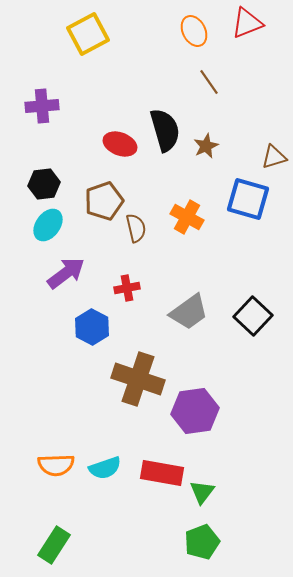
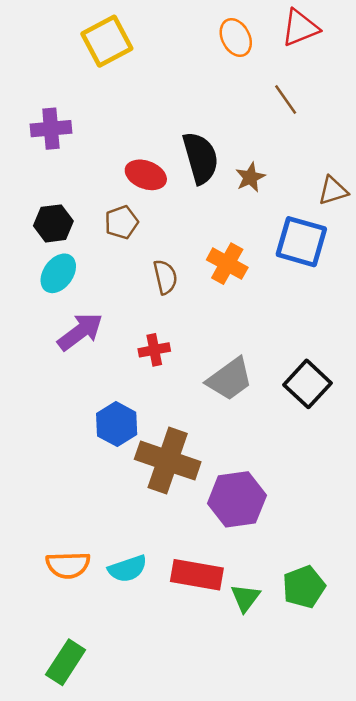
brown line: (209, 82) -> (286, 99), moved
brown pentagon: (104, 201) -> (121, 222), moved, size x0.7
blue hexagon: (92, 327) -> (117, 424), moved
green pentagon: (202, 542) -> (304, 587), moved

